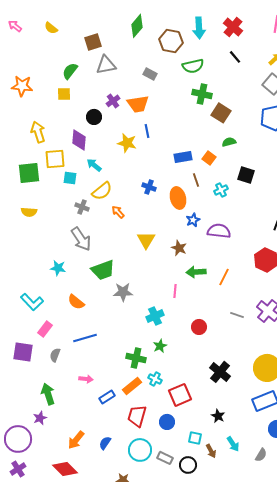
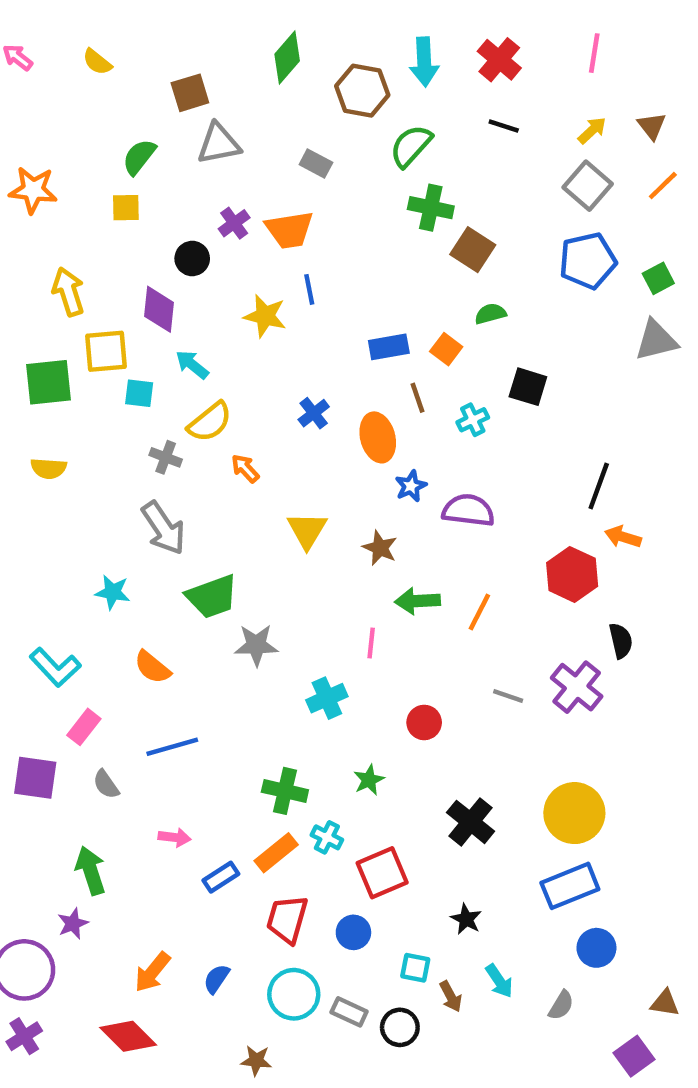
black line: (235, 57) -> (504, 126), turned -32
green semicircle: (193, 66) -> (411, 146), turned 145
blue cross: (149, 187) -> (314, 413), turned 32
green star: (160, 346) -> (369, 780), moved
gray semicircle: (55, 355) -> (106, 784), turned -56

